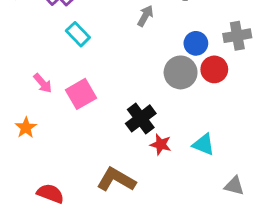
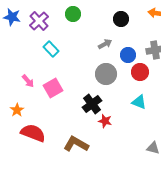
gray arrow: (145, 16) -> (105, 44), moved, turned 32
gray circle: (181, 72) -> (106, 74), moved
cyan triangle: (204, 144) -> (139, 102), moved
red semicircle: (50, 193) -> (33, 133), moved, size x1.4

